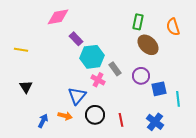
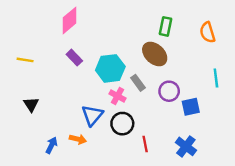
pink diamond: (58, 17) -> (70, 20), turned -30
purple rectangle: (76, 39) -> (74, 58), moved
brown ellipse: (148, 45) -> (155, 54), moved
cyan line: (178, 99) -> (216, 78), moved
black circle: (95, 115) -> (122, 124), moved

